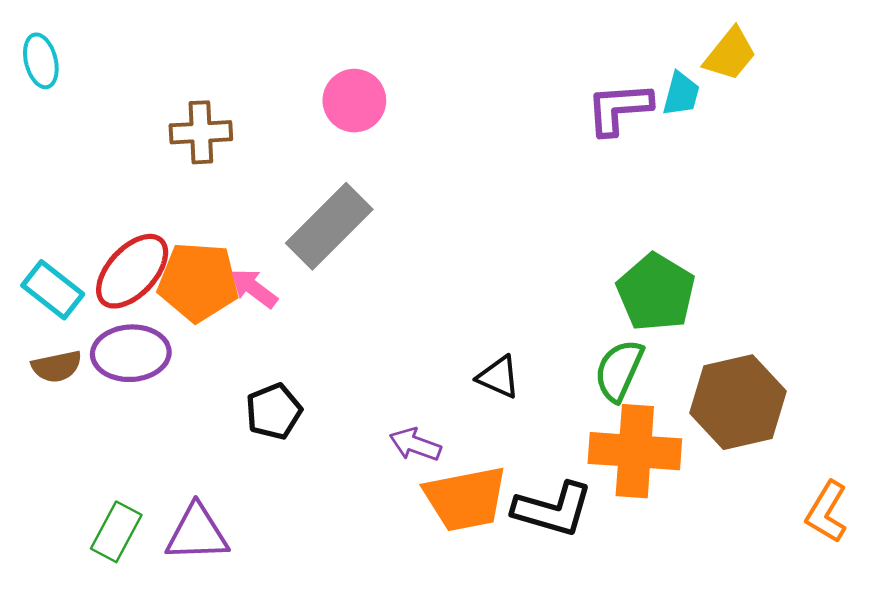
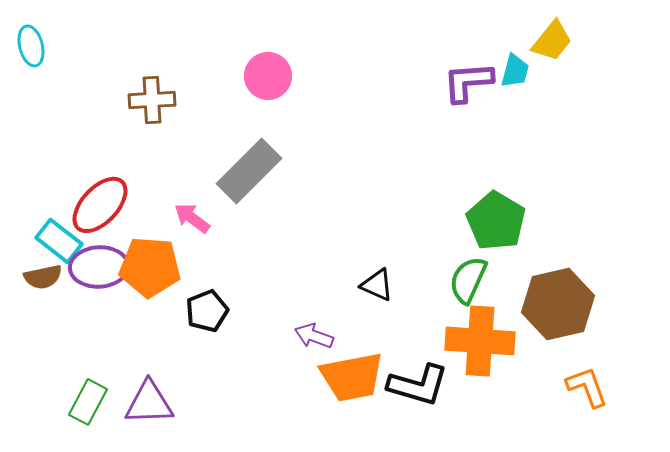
orange pentagon: (198, 282) -> (150, 267), moved
cyan rectangle: (53, 290) -> (59, 241), moved
orange L-shape: (827, 512) -> (587, 387), moved, turned 129

